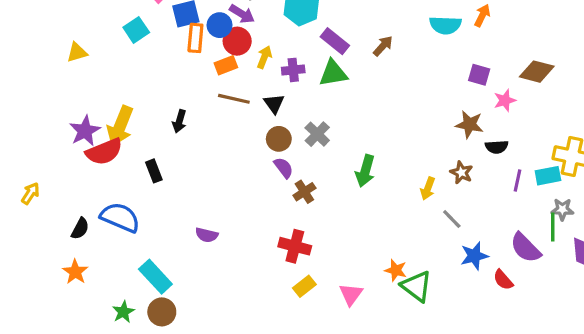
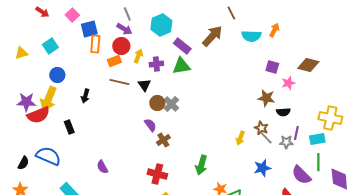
blue circle: (220, 25) -> (57, 75), moved
cyan square: (136, 30) -> (50, 46), moved
brown arrow: (383, 46) -> (212, 36), moved, size x1.6
purple star: (85, 131) -> (26, 102), turned 30
brown circle: (279, 139) -> (157, 103), moved
green arrow: (365, 171) -> (201, 165), moved
cyan rectangle: (548, 176) -> (317, 139), moved
gray star: (562, 209) -> (286, 142), moved
gray line: (452, 219) -> (266, 138), moved
purple semicircle: (207, 235) -> (102, 167), turned 48
blue star: (474, 256) -> (262, 168), moved

